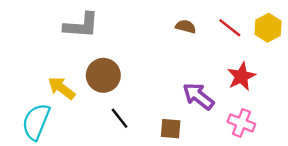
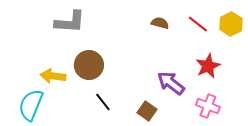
yellow arrow: (62, 88) -> (53, 76), turned -30
brown square: (171, 129) -> (147, 111), turned 30

